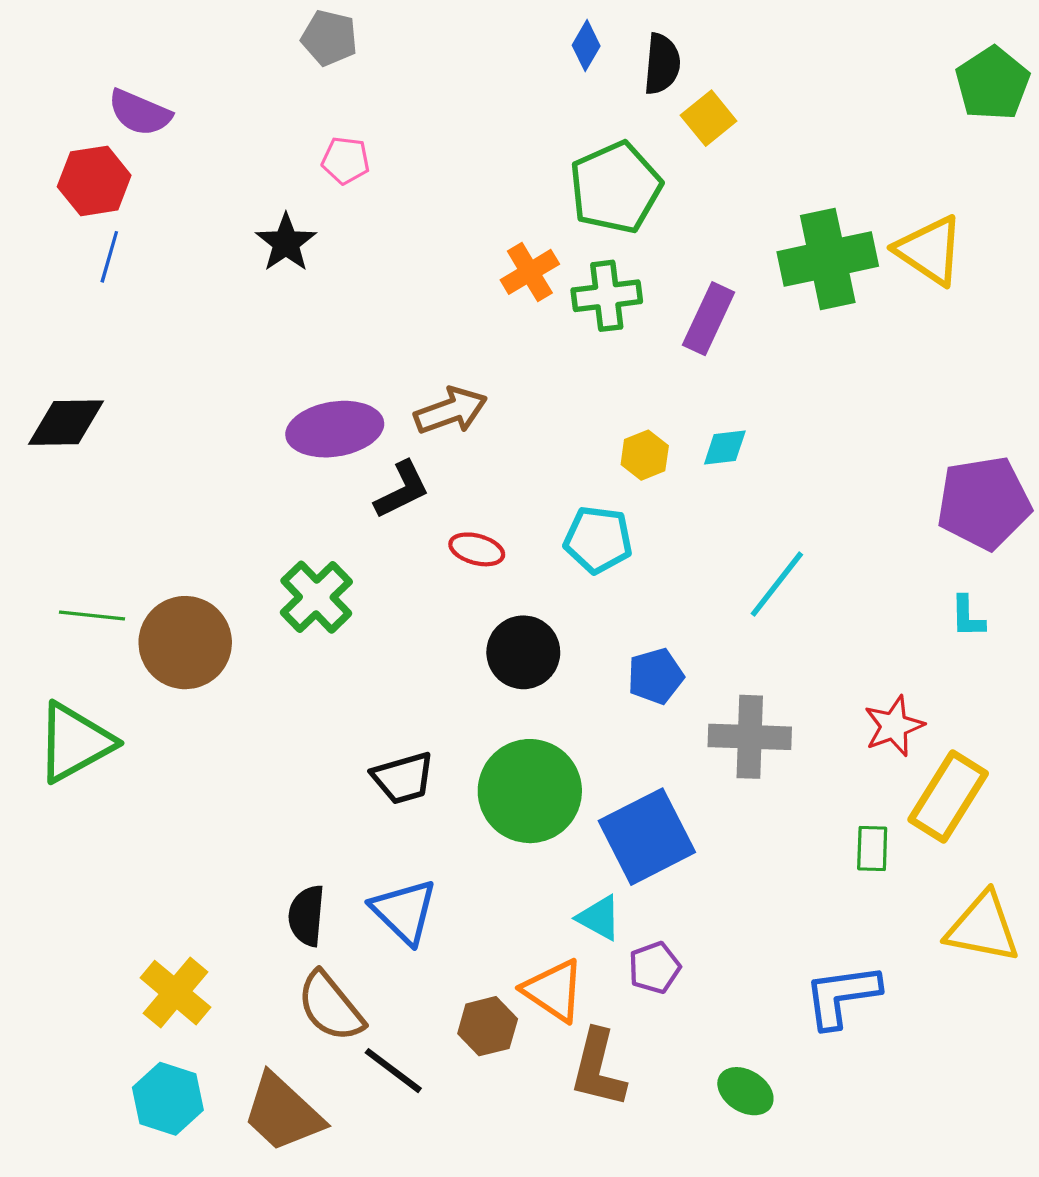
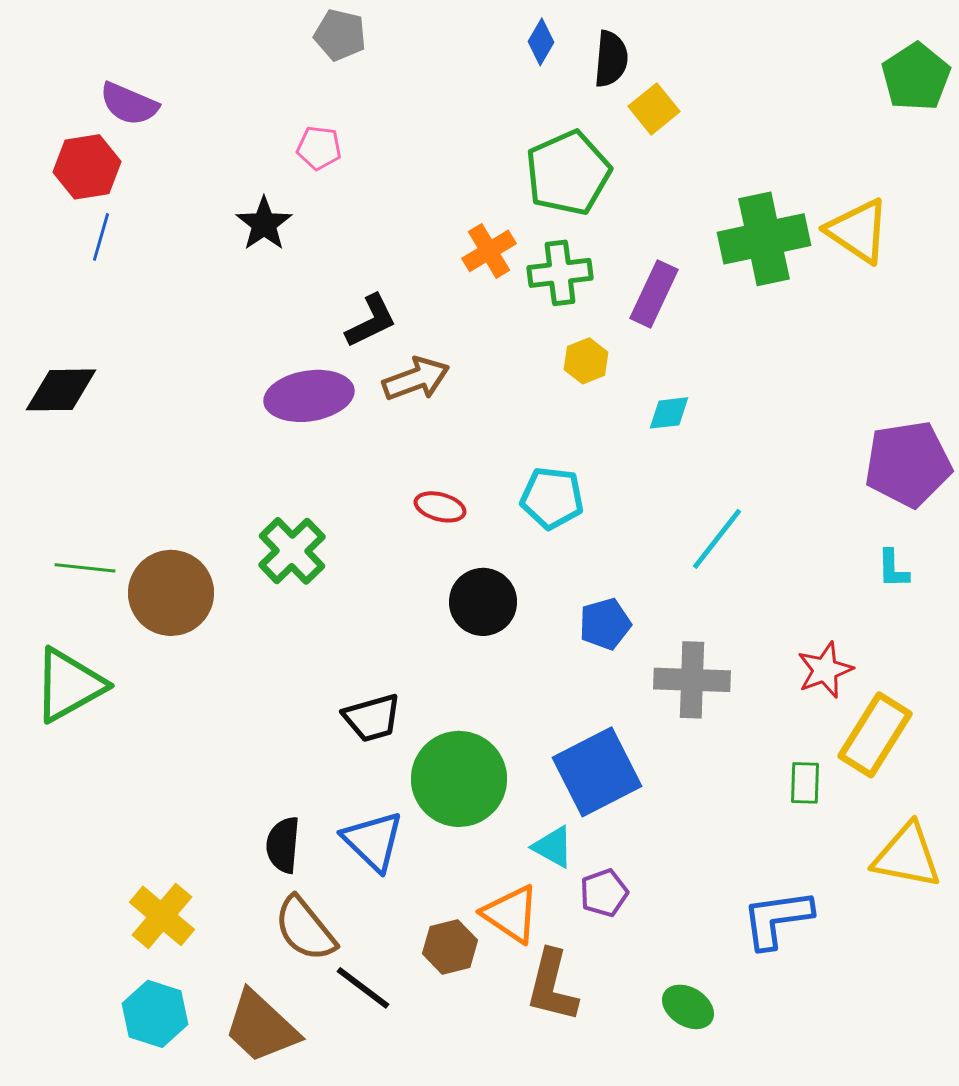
gray pentagon: (329, 38) -> (340, 35), moved
yellow hexagon: (645, 455) -> (586, 361), moved
black L-shape: (402, 490) -> (371, 321), moved
green circle: (530, 791) -> (459, 779), moved

